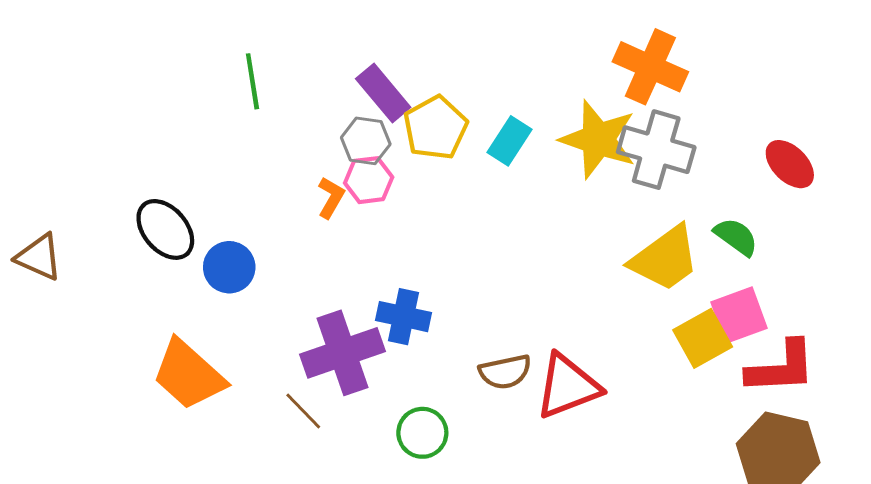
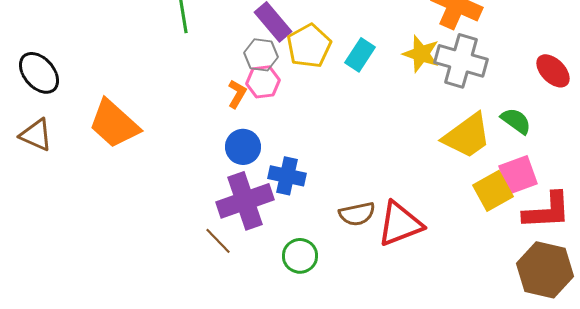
yellow star: (598, 139) -> (421, 54), size x0.7
black ellipse: (165, 229) -> (39, 73), moved
blue circle: (229, 267) -> (243, 147), moved
orange trapezoid: (189, 375) -> (114, 124), moved

